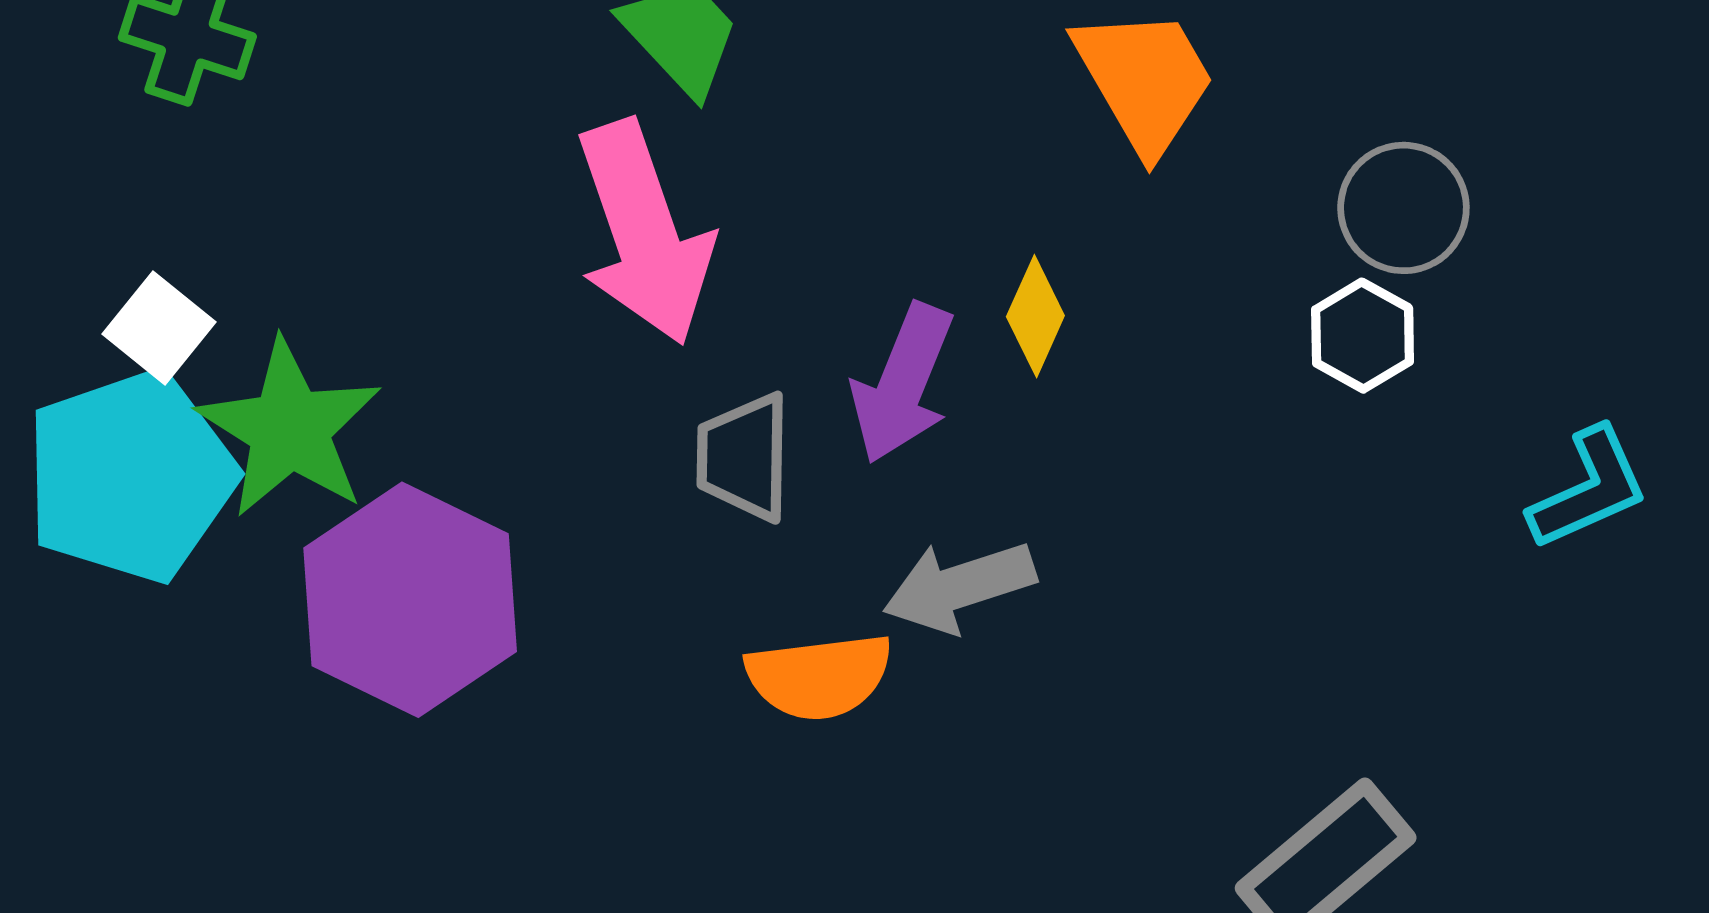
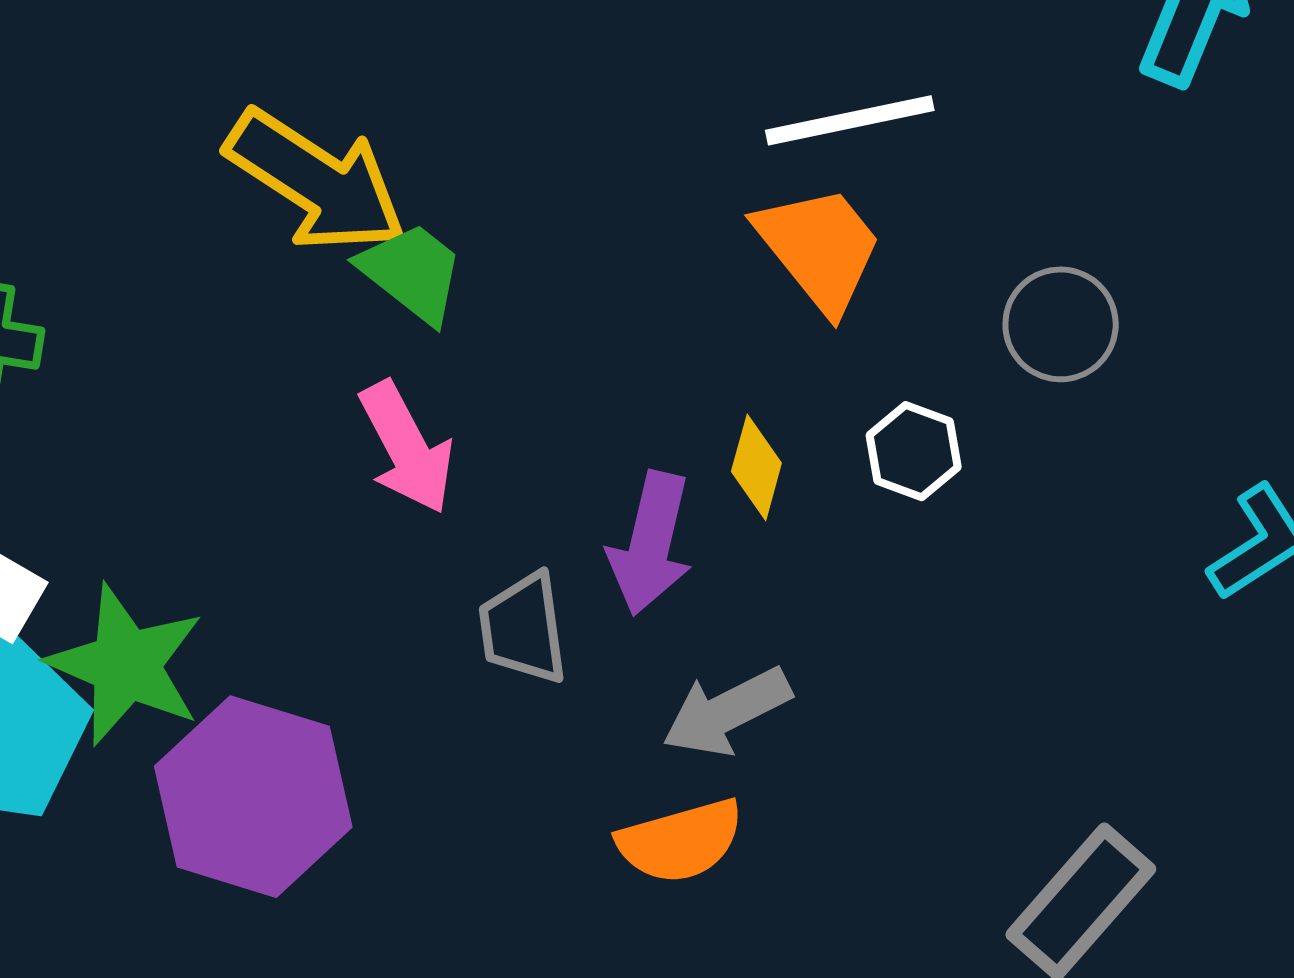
pink arrow: (644, 233) -> (407, 448), size x0.7
white hexagon: (1363, 336) -> (914, 451), moved
orange semicircle: (819, 676) -> (680, 841), moved

